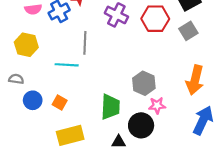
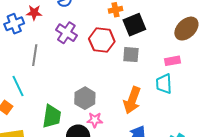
gray square: (188, 31) -> (131, 55), turned 30
cyan line: (67, 65) -> (18, 86), moved, turned 55

